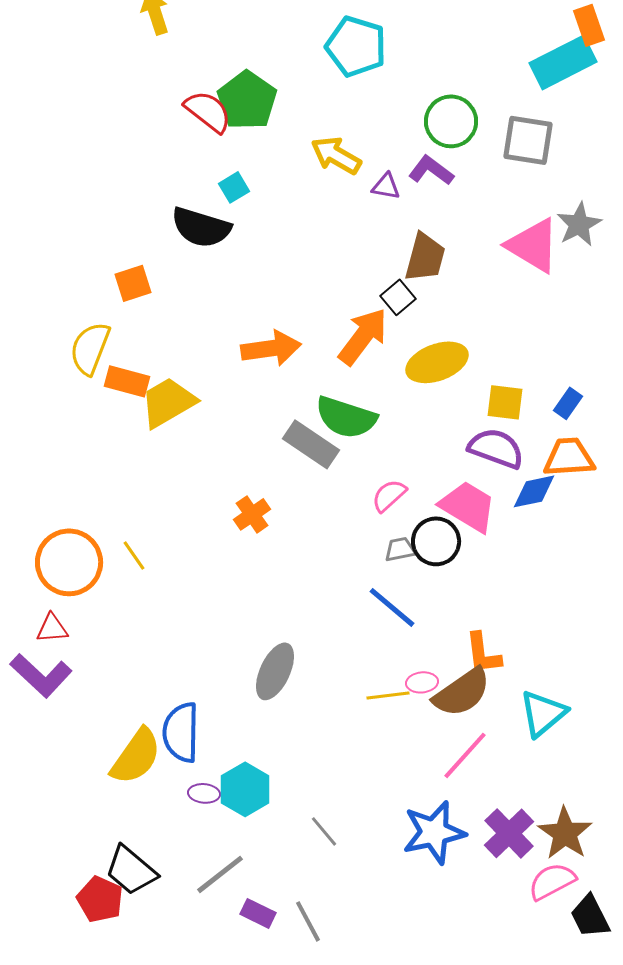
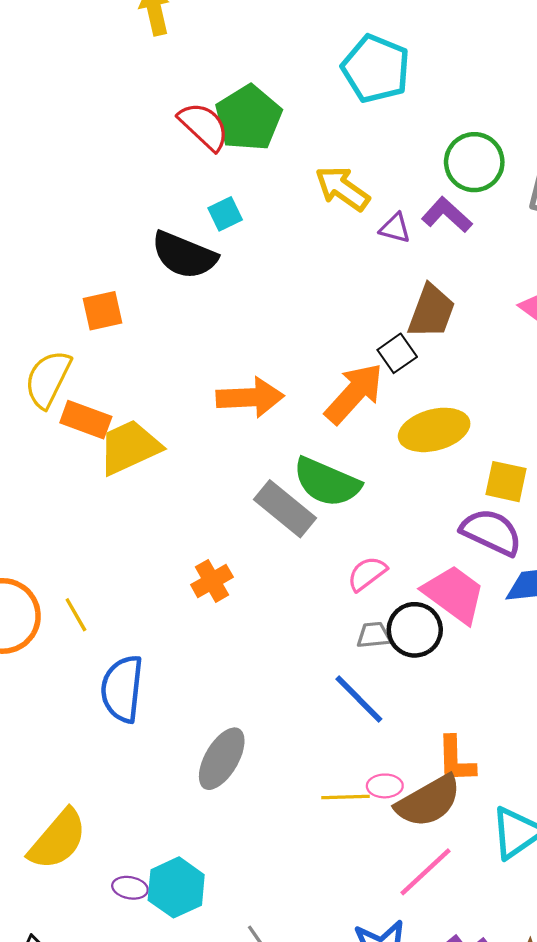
blue semicircle: (181, 732) -> (122, 689), moved

